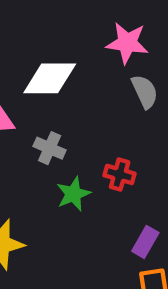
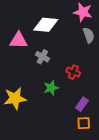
green star: (73, 194) -> (51, 88), moved

